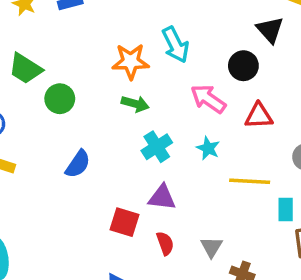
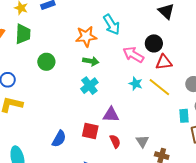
black circle: (243, 66) -> (154, 43), moved
green trapezoid: (25, 69) -> (23, 34), moved, turned -115
cyan cross: (157, 147) -> (89, 86), moved
blue semicircle: (78, 164) -> (59, 139), moved
yellow line: (250, 181) -> (159, 87), moved, turned 40

